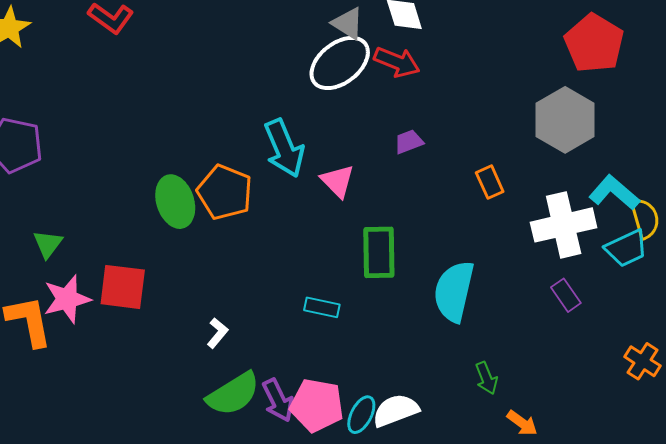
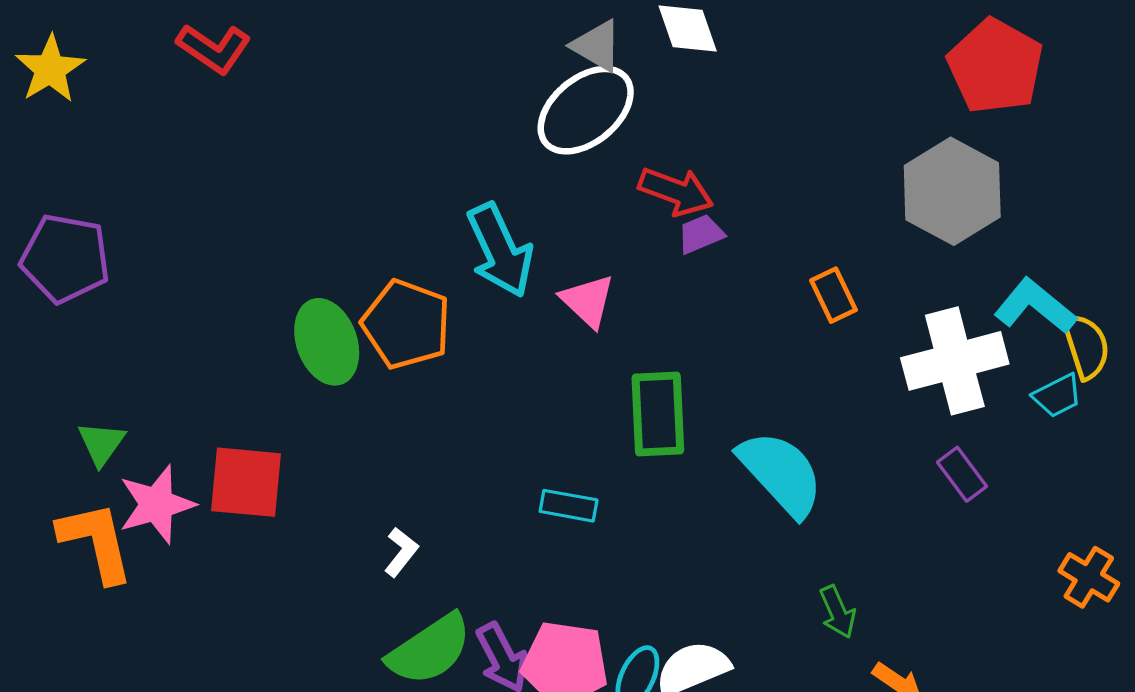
red arrow: (397, 62) -> (676, 191), moved
green triangle: (48, 244) -> (101, 443), moved
cyan trapezoid: (626, 248) -> (1057, 396), size x0.7
cyan semicircle: (454, 291) -> (781, 473), turned 126

